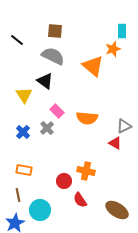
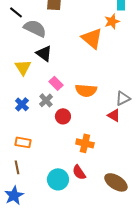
gray semicircle: (53, 56) -> (35, 28), moved
red circle: (64, 181) -> (63, 116), moved
cyan circle: (40, 210) -> (58, 179), moved

